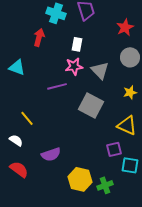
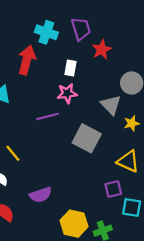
red star: (125, 27) -> (102, 50), moved
red arrow: (39, 37) -> (27, 60), size x1.4
gray triangle: (100, 70) -> (111, 105), moved

